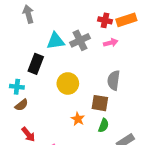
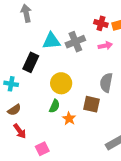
brown semicircle: (21, 105) -> (14, 110), moved
green semicircle: (104, 125) -> (54, 106), moved

